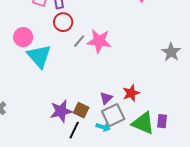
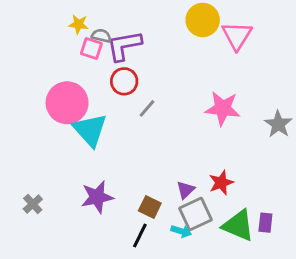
pink circle: (23, 37) -> (67, 103), size x1.5
pink star: (99, 41) -> (223, 108), moved
purple star: (61, 111) -> (97, 197), moved

